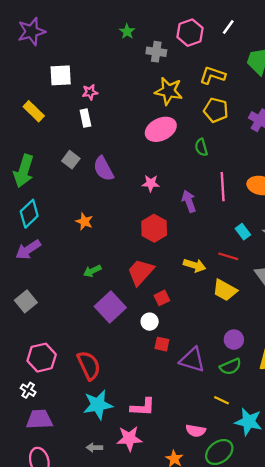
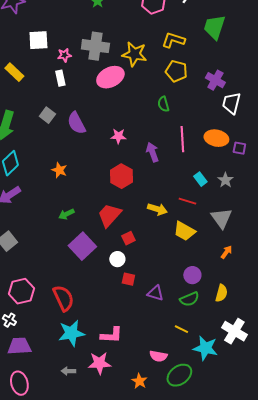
gray cross: (156, 52) -> (95, 46), moved, size x1.5
pink ellipse: (161, 129) -> (110, 77), moved
purple triangle: (192, 360) -> (155, 293), size x0.7

